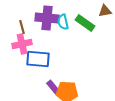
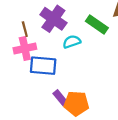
purple cross: (47, 18) -> (53, 19), turned 30
cyan semicircle: (63, 22) -> (72, 42), moved, turned 84

